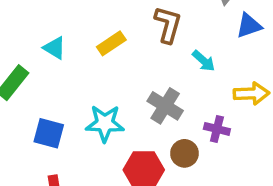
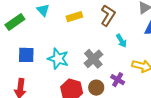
blue square: (49, 133) -> (26, 55), turned -30

